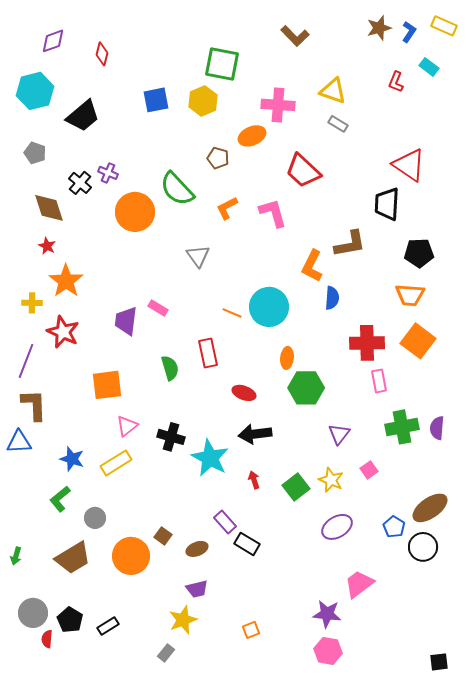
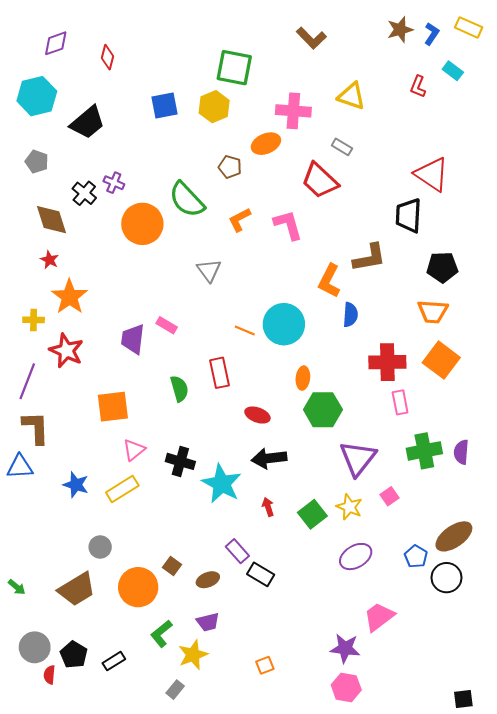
gray rectangle: (338, 124) -> (342, 147), moved
purple triangle: (339, 434) -> (358, 458), size x1.6
green L-shape: (60, 499) -> (161, 634), moved
green arrow: (16, 556) -> (17, 587), turned -66

